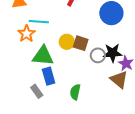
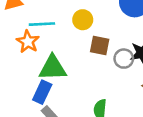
yellow circle: (67, 42) -> (83, 20), moved
blue rectangle: (49, 76) -> (42, 92), moved, turned 48

